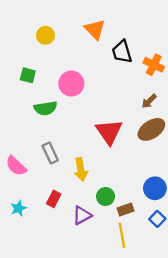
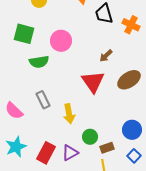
green square: (28, 75) -> (24, 34), size x1.5
brown arrow: (149, 101) -> (106, 56), moved
red rectangle: (54, 199) -> (46, 153), moved, size x1.5
cyan star: (18, 208) -> (16, 147), size x1.5

